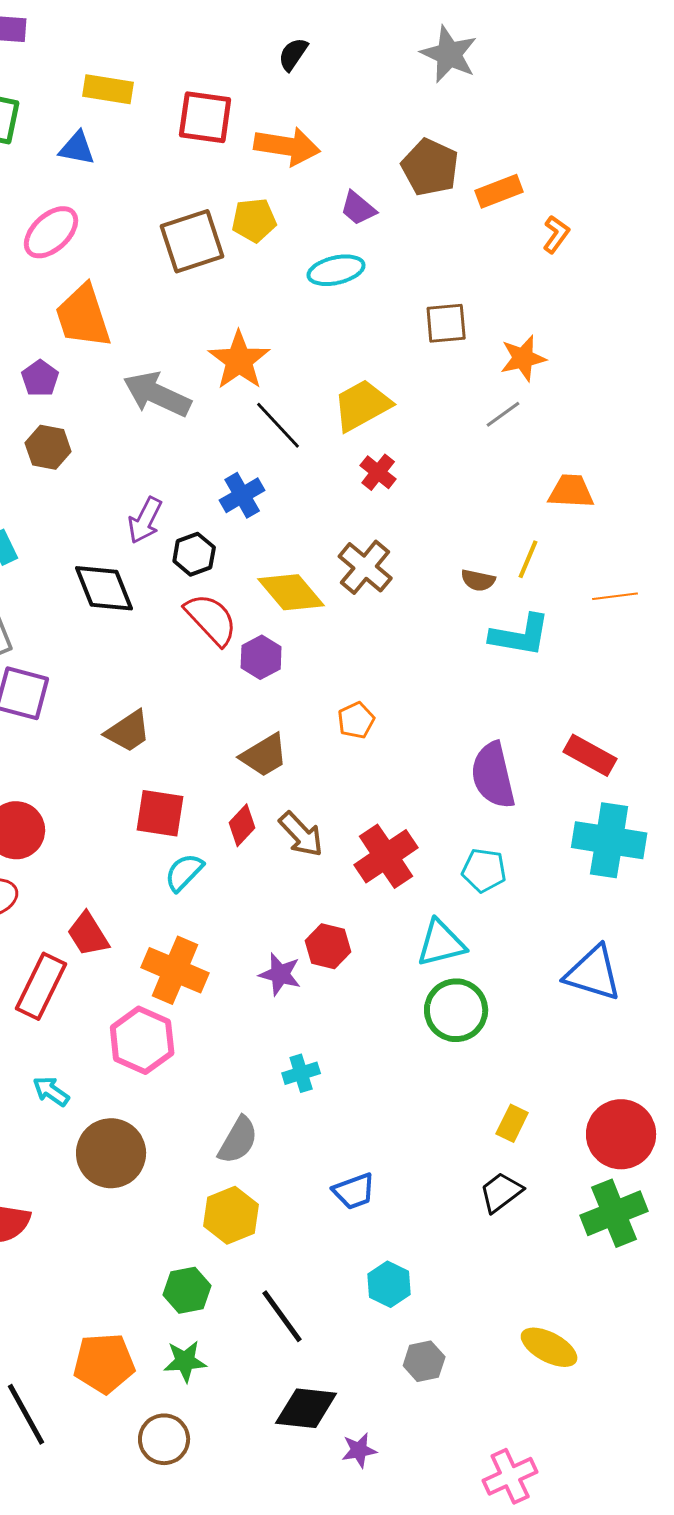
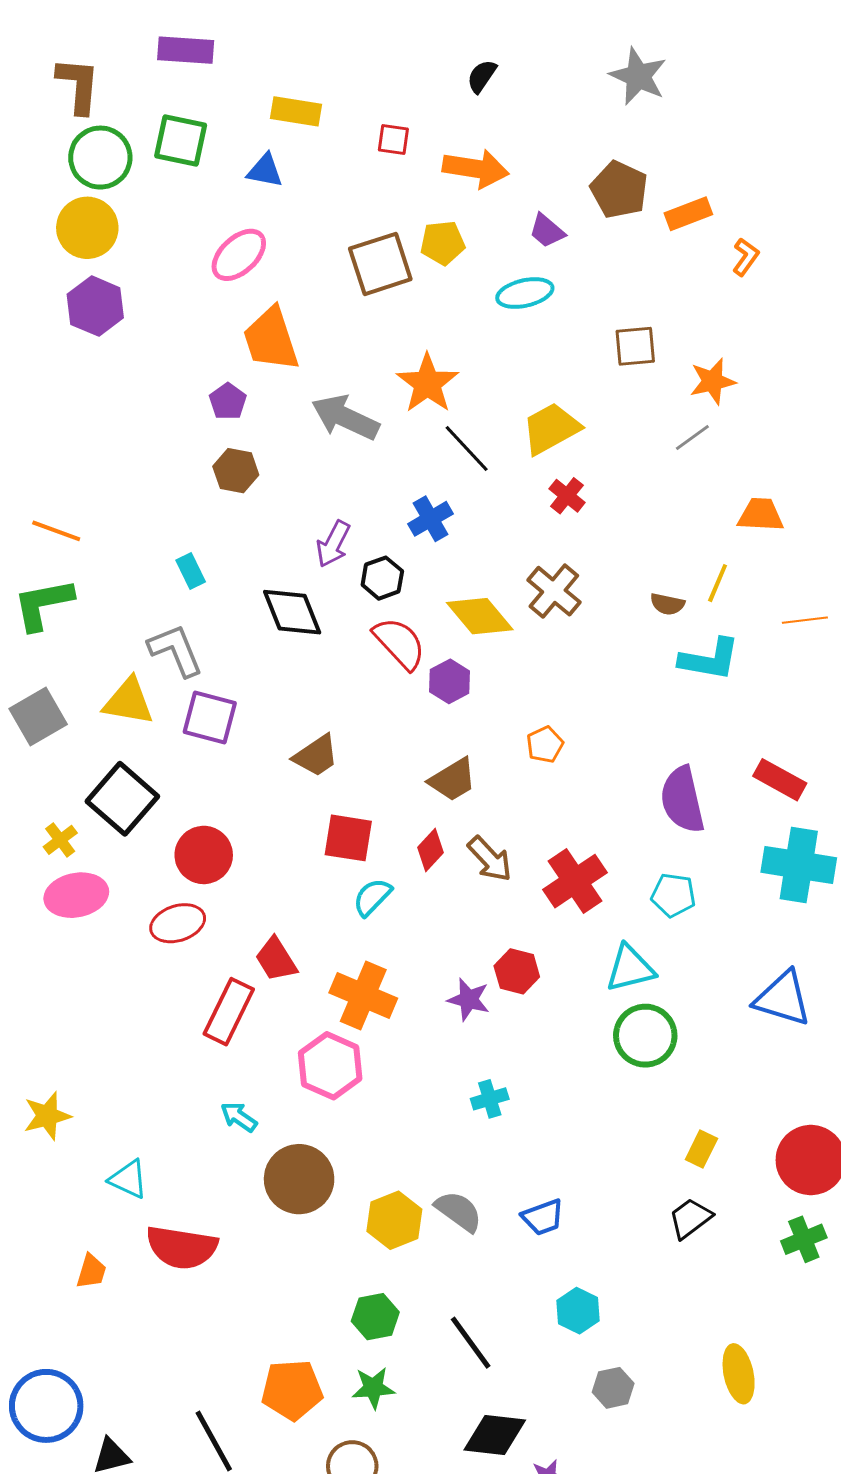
red square: (205, 117) -> (393, 139), size x0.6
gray semicircle: (238, 1140) -> (459, 1211), moved, turned -84
green cross: (614, 1213) -> (804, 1239), size x0.7
yellow hexagon: (231, 1215) -> (394, 1220), moved
yellow ellipse: (549, 1347) -> (739, 1374), turned 50

